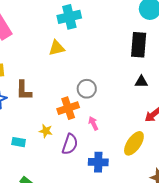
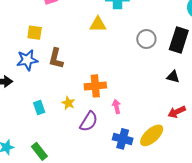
gray circle: (87, 89) -> (146, 39), moved
cyan rectangle: (19, 142) -> (39, 108), turned 48
blue cross: (98, 162) -> (123, 139), moved

